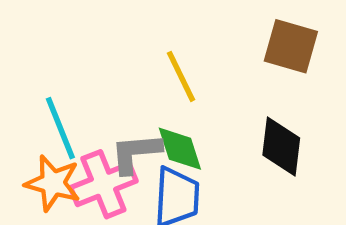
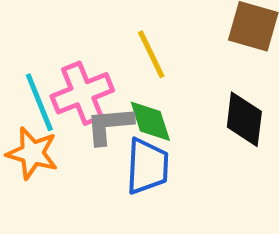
pink cross: (103, 184) -> (82, 93), moved

